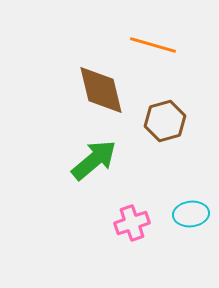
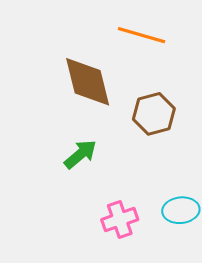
green arrow: (94, 160) -> (80, 154), size x0.7

